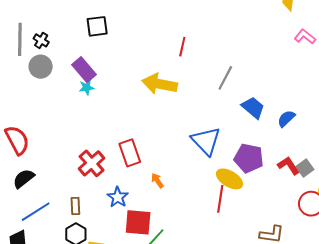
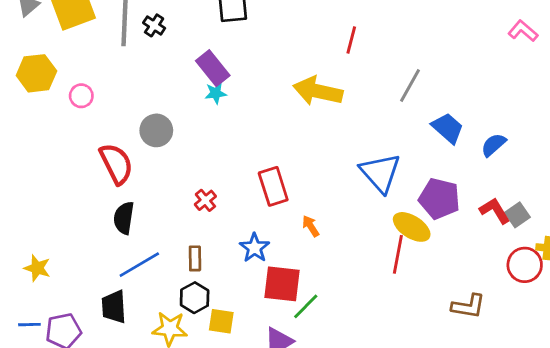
gray circle: (41, 67) -> (156, 130), moved
red cross: (92, 163) -> (205, 200), moved, size x0.6
black semicircle: (24, 179) -> (124, 218), turned -45

